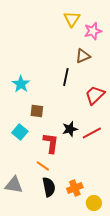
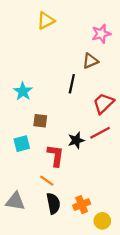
yellow triangle: (72, 19) -> (46, 21), moved, turned 30
cyan square: (20, 132) -> (22, 144), turned 35
red line: (92, 133) -> (100, 133), moved

